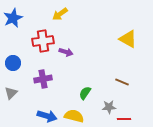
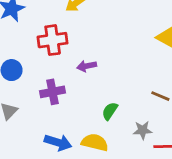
purple arrow: (66, 52) -> (87, 66), moved, turned 152

